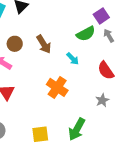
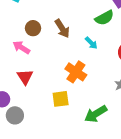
green arrow: (77, 129) -> (96, 114), turned 30
yellow square: (40, 134) -> (61, 99), moved

